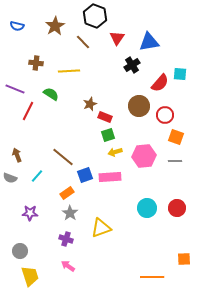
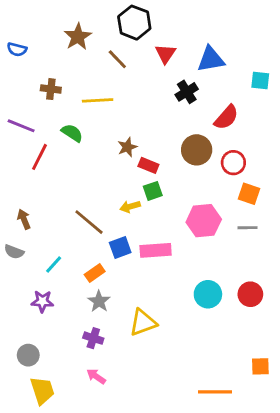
blue semicircle: (17, 26) -> (17, 49), moved
cyan square: (180, 74) -> (260, 81), moved
yellow arrow: (115, 152) -> (130, 206), moved
cyan line: (37, 176) -> (54, 265), moved

